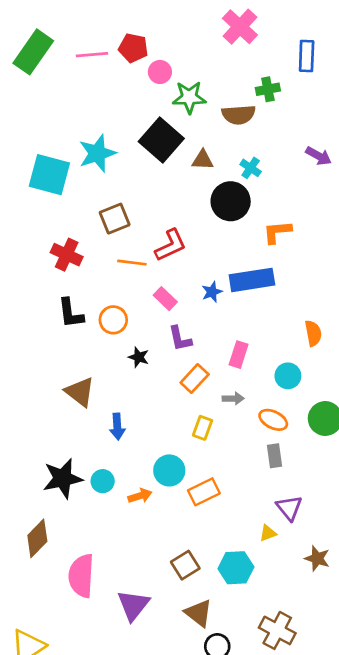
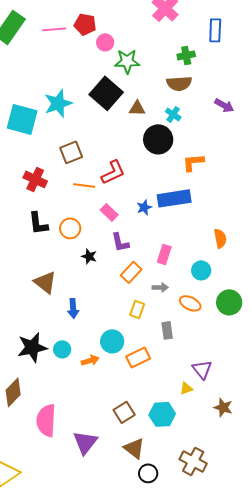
brown semicircle: (239, 115) -> (179, 83), moved
gray rectangle: (275, 456) -> (167, 330), moved

